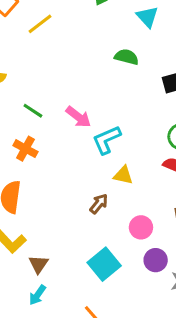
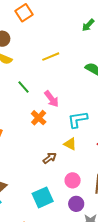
yellow line: (40, 24) -> (51, 57), moved
cyan L-shape: (107, 140) -> (78, 120), moved
orange cross: (25, 149) -> (39, 118), moved

